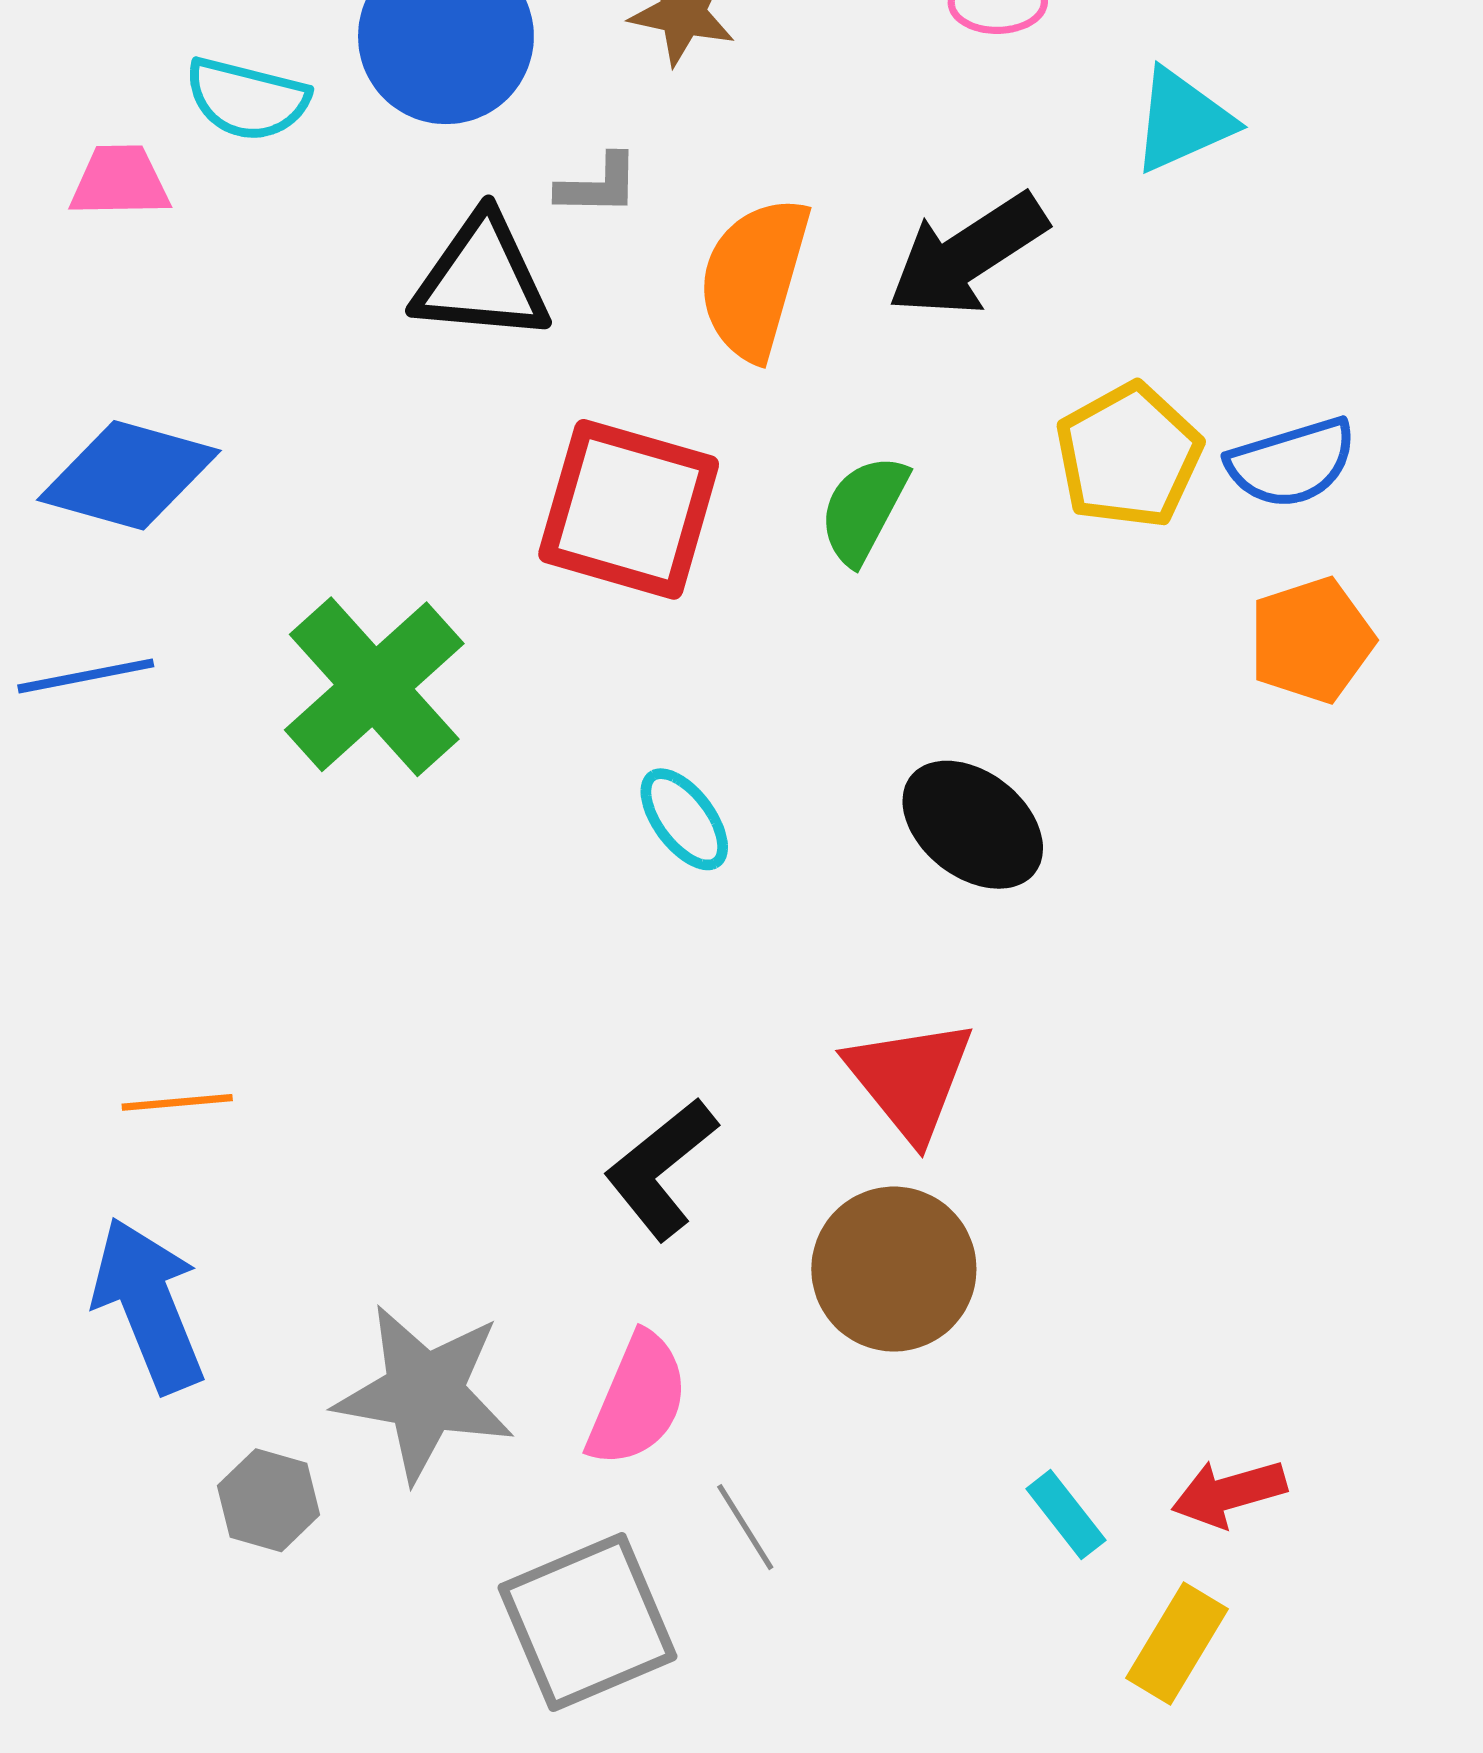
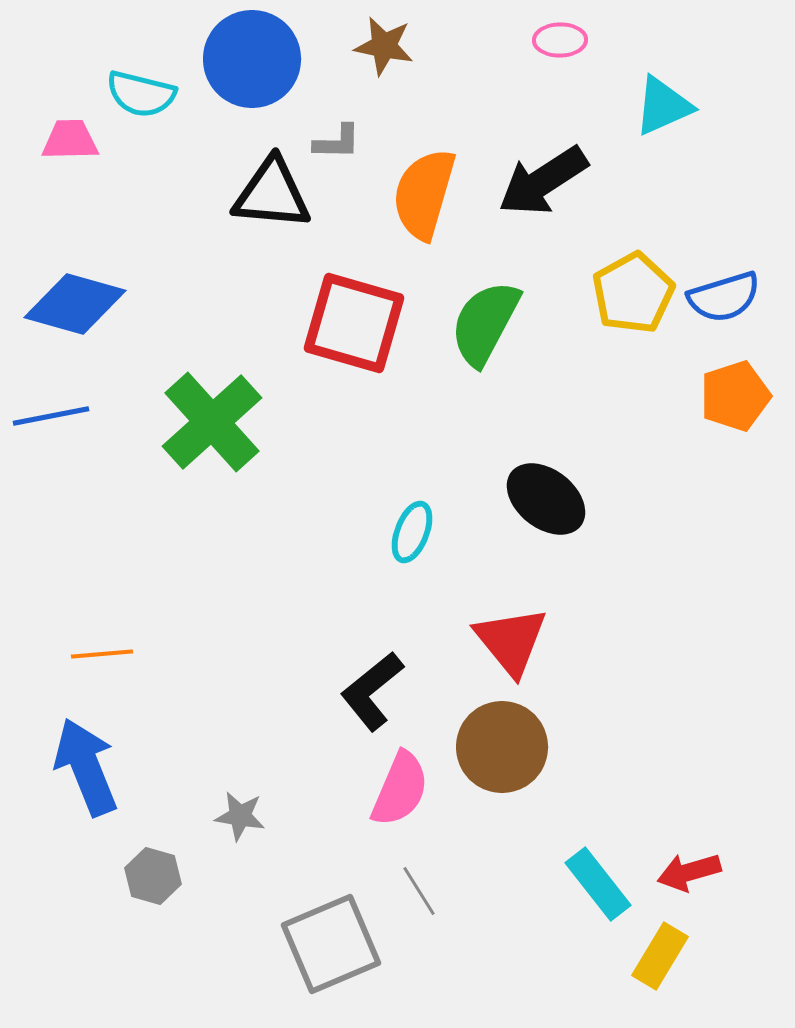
green semicircle: (863, 509) -> (485, 323), size x1.4
cyan ellipse: (684, 819) -> (412, 532), moved, turned 58
gray star: (424, 1393) -> (240, 816), size x0.5
pink semicircle: (638, 1400) -> (400, 789), moved
cyan rectangle: (1066, 1515) -> (598, 884), size x1.5

